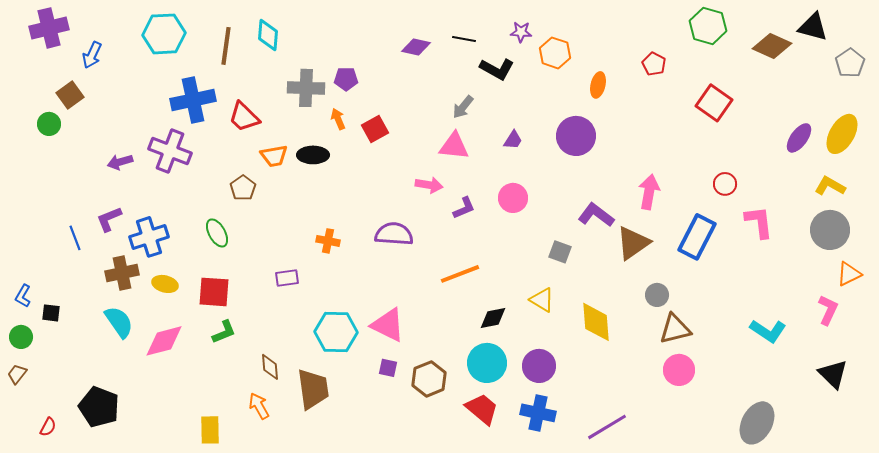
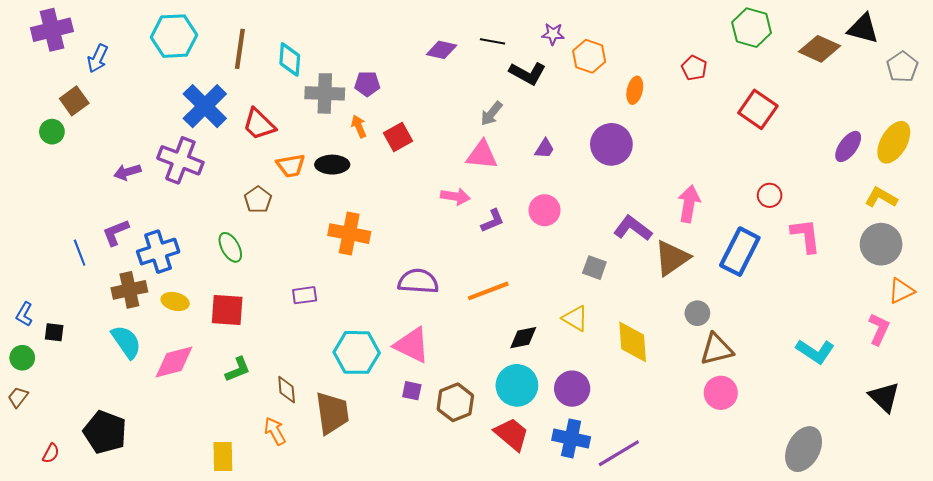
cyan diamond: (268, 35) -> (290, 59), moved
blue cross: (193, 100) -> (205, 106), turned -33
purple semicircle: (394, 234) -> (418, 281), moved
orange cross: (328, 241) -> (349, 234), moved, size x1.6
green L-shape: (224, 332) -> (238, 369), moved
purple line: (607, 427) -> (619, 453), moved

